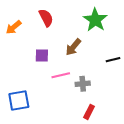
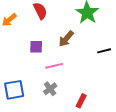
gray cross: (83, 84) -> (50, 89), moved, turned -32

